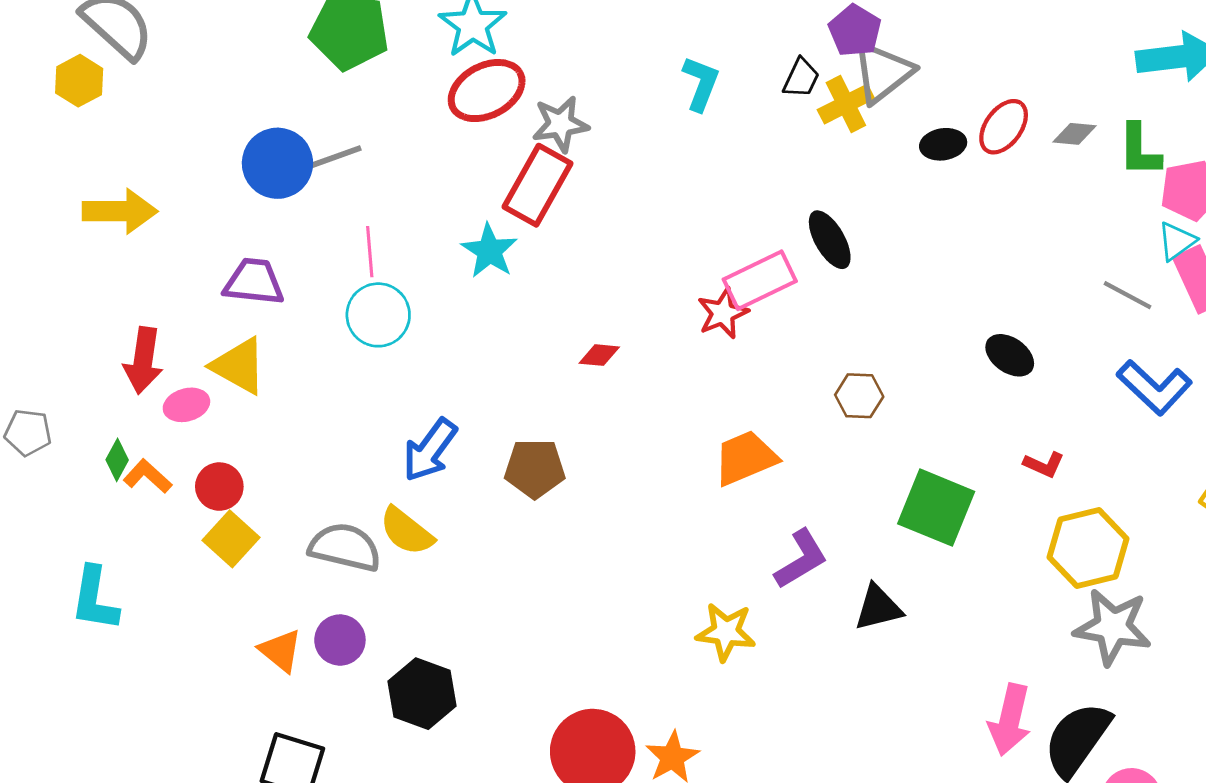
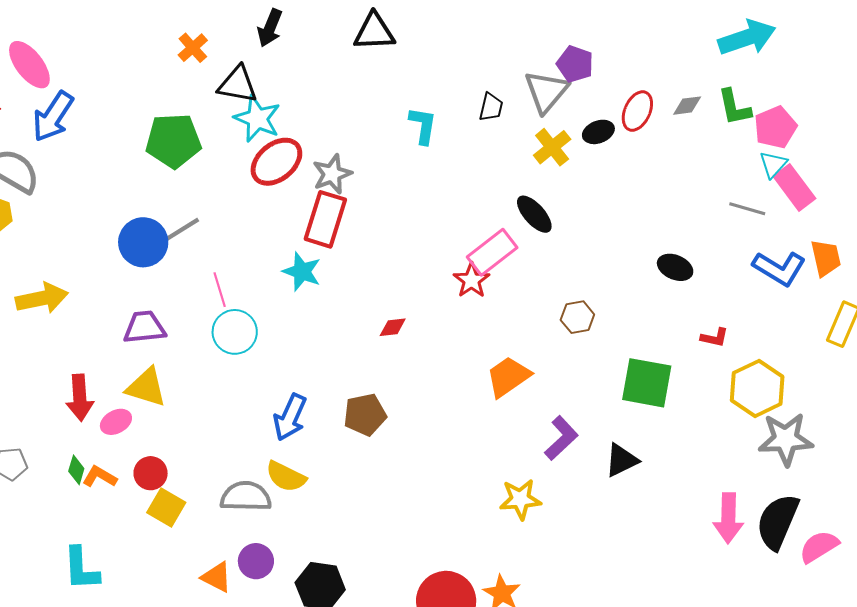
purple pentagon: (855, 31) -> (575, 64), moved
yellow cross: (846, 104) -> (552, 147), moved

